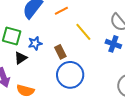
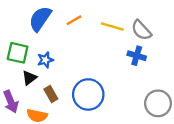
yellow line: (83, 32) -> (112, 27), moved, turned -30
brown rectangle: (60, 52) -> (51, 94), moved

